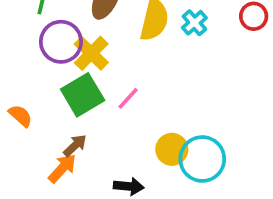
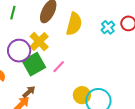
cyan cross: (194, 23) -> (108, 27), moved
purple circle: (61, 42) -> (19, 51), moved

